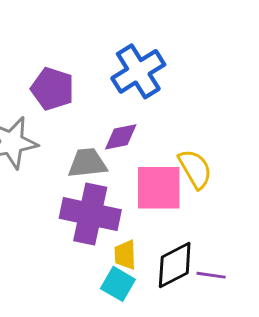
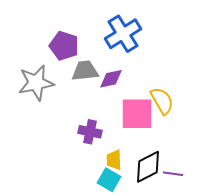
gray trapezoid: (87, 163) -> (85, 71), moved
purple cross: (90, 214) -> (90, 132), size x0.6

